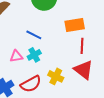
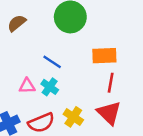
cyan cross: (34, 55) -> (50, 87), turned -32

